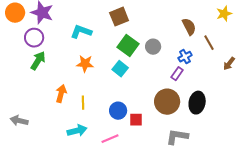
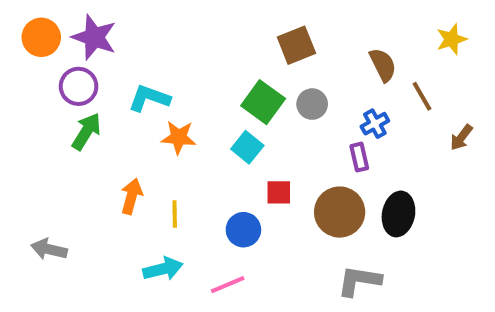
brown square: (119, 17) -> (296, 45), moved
cyan L-shape: (81, 32) -> (149, 98), moved
purple rectangle: (177, 74) -> (359, 157), turned -48
red square: (136, 120) -> (279, 192), moved

